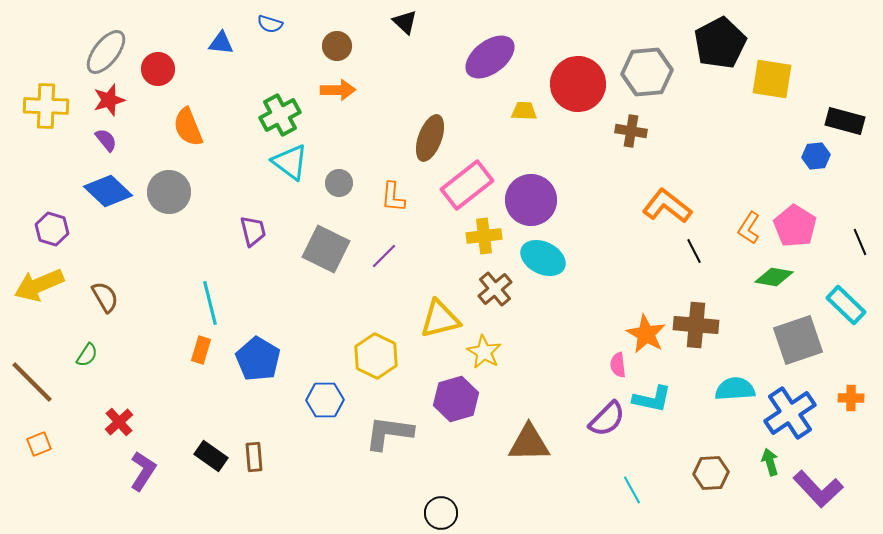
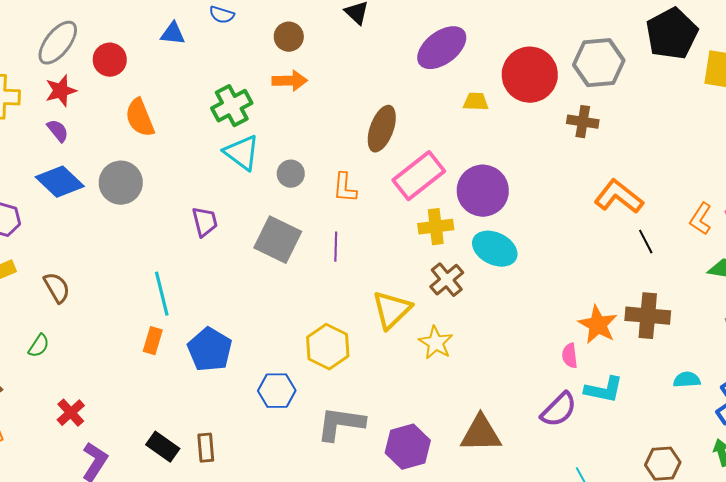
purple line: (384, 256) -> (336, 247), turned -44
yellow triangle: (440, 319) -> (392, 310), turned -30
cyan semicircle: (735, 389) -> (687, 380), size x0.7
purple hexagon: (456, 399) -> (408, 447), moved

